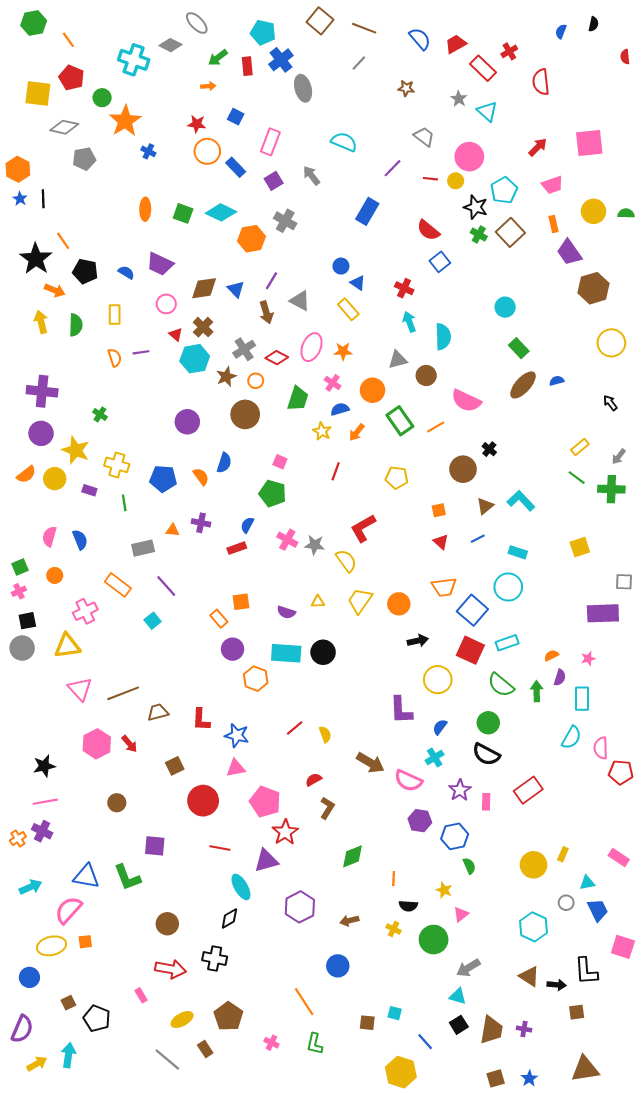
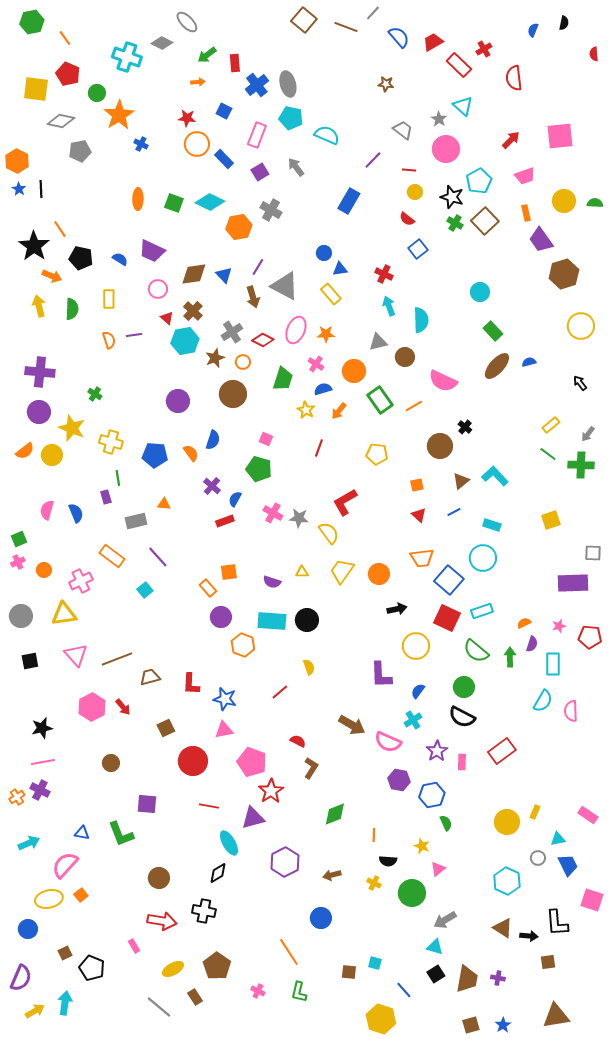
cyan pentagon: (263, 32) -> (291, 118), moved
blue cross: (281, 60) -> (257, 85), moved
gray line: (359, 63) -> (373, 13), moved
gray star: (459, 99) -> (439, 119), moved
yellow circle: (456, 181) -> (415, 192), moved
red semicircle: (428, 230) -> (407, 219), size x0.7
blue triangle: (358, 283) -> (340, 269), turned -42
gray triangle: (300, 301) -> (285, 286), size x1.4
purple rectangle: (89, 490) -> (106, 497), moved, turned 56
purple cross: (201, 523) -> (212, 486), moved, turned 30
orange circle: (55, 575) -> (44, 570), moved
black square: (27, 621) -> (30, 661), moved
yellow semicircle: (325, 734) -> (309, 667), moved
red pentagon: (621, 772) -> (590, 637), moved
red semicircle: (314, 780) -> (298, 741), turned 56
blue triangle: (86, 876) -> (82, 833), size x0.6
orange square: (85, 942) -> (81, 895), turned -32

